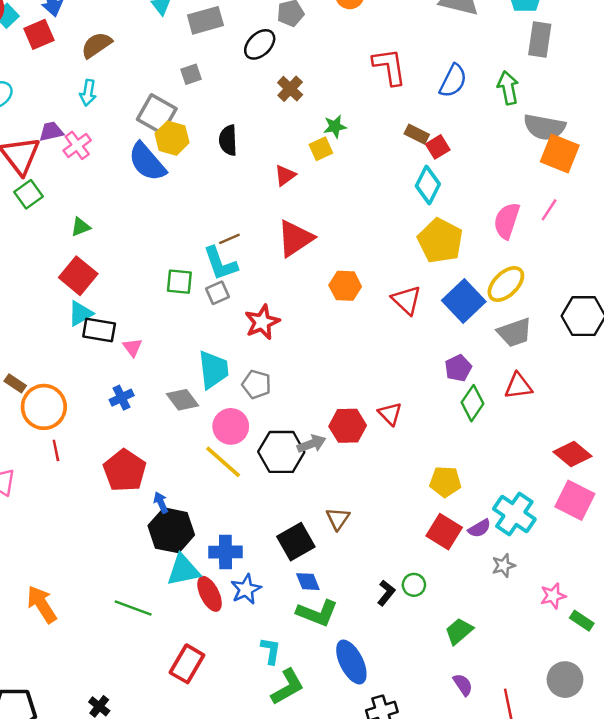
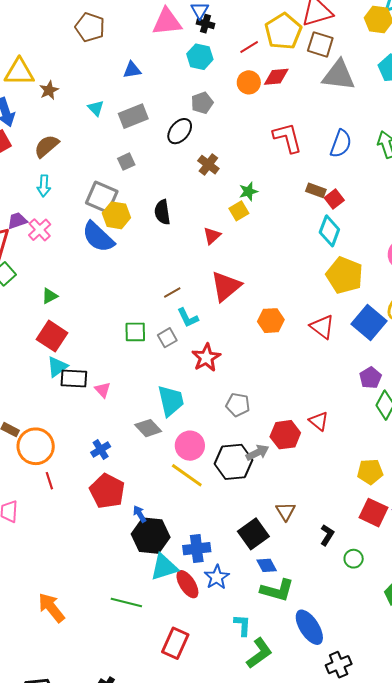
cyan L-shape: (220, 263) -> (188, 318), moved, size x0.7
gray pentagon: (256, 384) -> (238, 405), moved
blue cross: (122, 398) -> (101, 450), moved
black L-shape: (386, 593) -> (327, 535), moved

